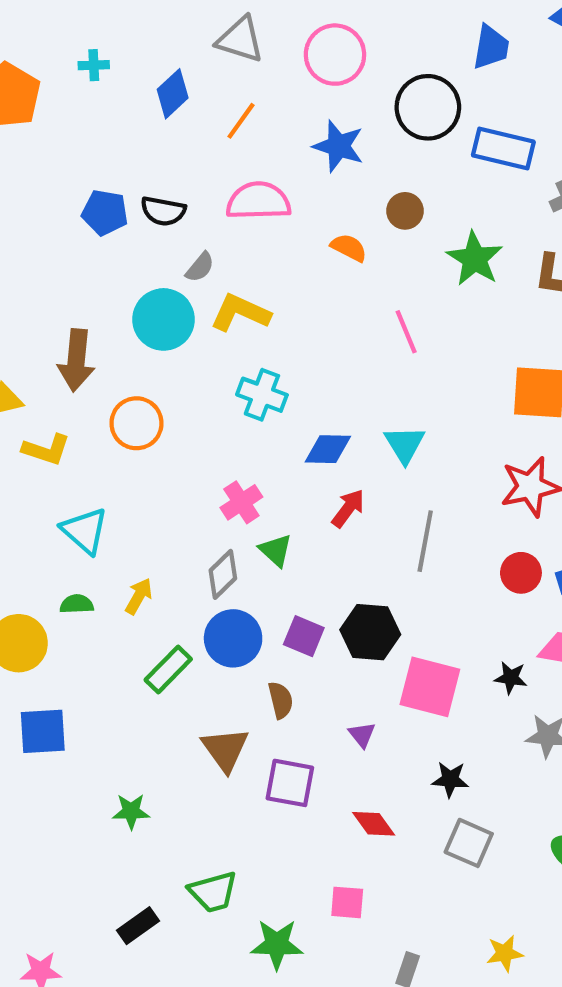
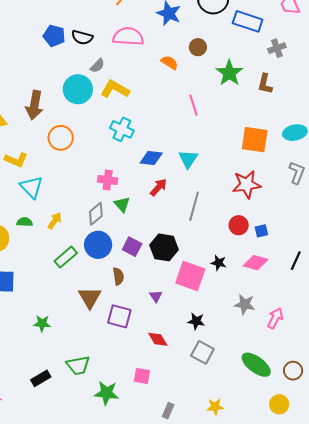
yellow L-shape: (46, 450) -> (16, 160), moved
pink cross: (241, 502) -> (108, 180), turned 36
black star: (511, 678) -> (219, 263), moved

